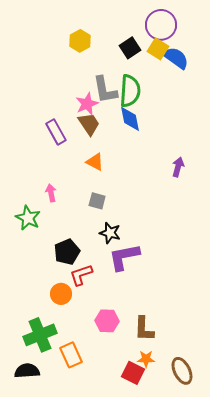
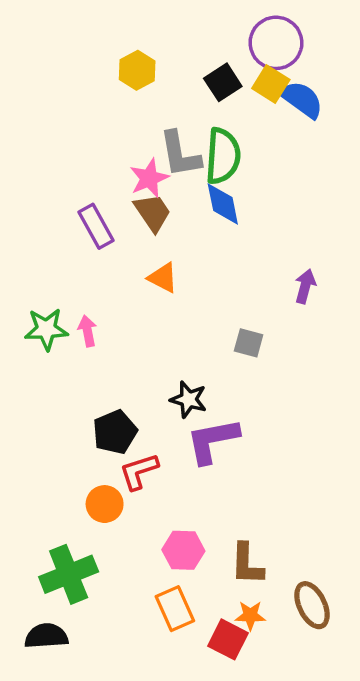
gray square: (97, 201) -> (249, 343), moved
green star: (28, 218) -> (46, 329), moved, turned -30
orange rectangle: (71, 355) -> (175, 609), moved
brown ellipse: (182, 371) -> (312, 605), moved

